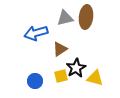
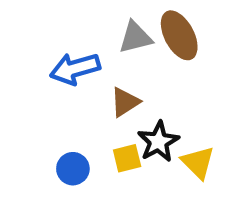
brown ellipse: (86, 17) -> (179, 35), turned -35
yellow triangle: (95, 78) -> (198, 162), turned 30

